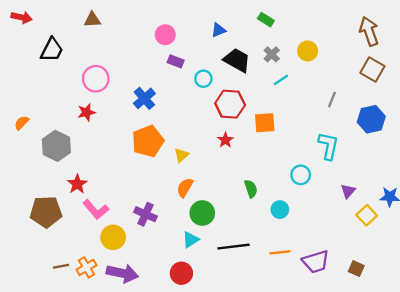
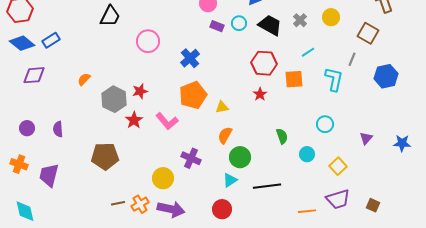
brown square: (372, 69) -> (368, 33), moved
cyan circle: (203, 79) -> (239, 23), moved
cyan line: (281, 80) -> (308, 52), moved
red star: (86, 112) -> (140, 91), moved
cyan L-shape: (328, 146) -> (334, 79), moved
yellow triangle: (181, 155) -> (222, 107), turned 32
red star: (77, 184) -> (134, 120), moved
pink L-shape: (96, 210) -> (167, 121), moved
yellow square: (367, 215) -> (338, 166), moved
orange line: (280, 252) -> (307, 211), moved

